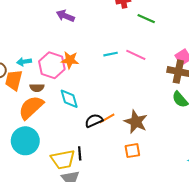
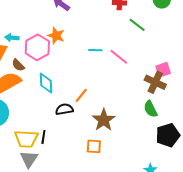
orange star: (70, 60) -> (56, 36), moved
brown semicircle: (37, 88) -> (18, 65), turned 32
orange line: (107, 118) -> (81, 95), moved, turned -35

